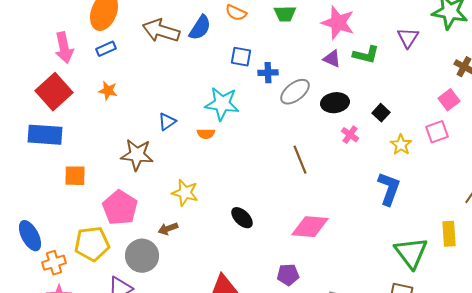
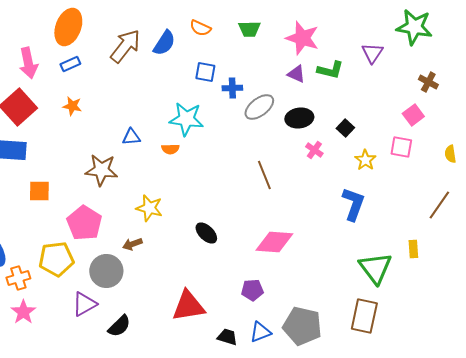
brown arrow: (161, 31) -> (125, 46), turned 111
blue triangle: (167, 122) -> (131, 137), turned 30
pink square: (437, 132) -> (401, 147), turned 30
yellow rectangle: (449, 234) -> (413, 249), size x0.7

